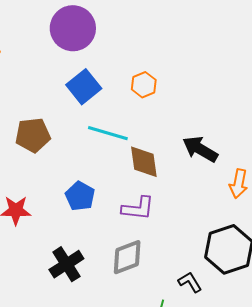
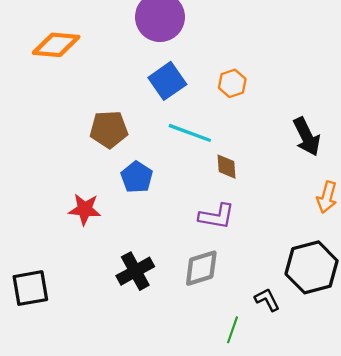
black arrow: (200, 149) -> (307, 137), moved, turned -150
brown diamond: (144, 162) -> (226, 167), size x0.7
blue pentagon: (80, 196) -> (137, 177), moved

